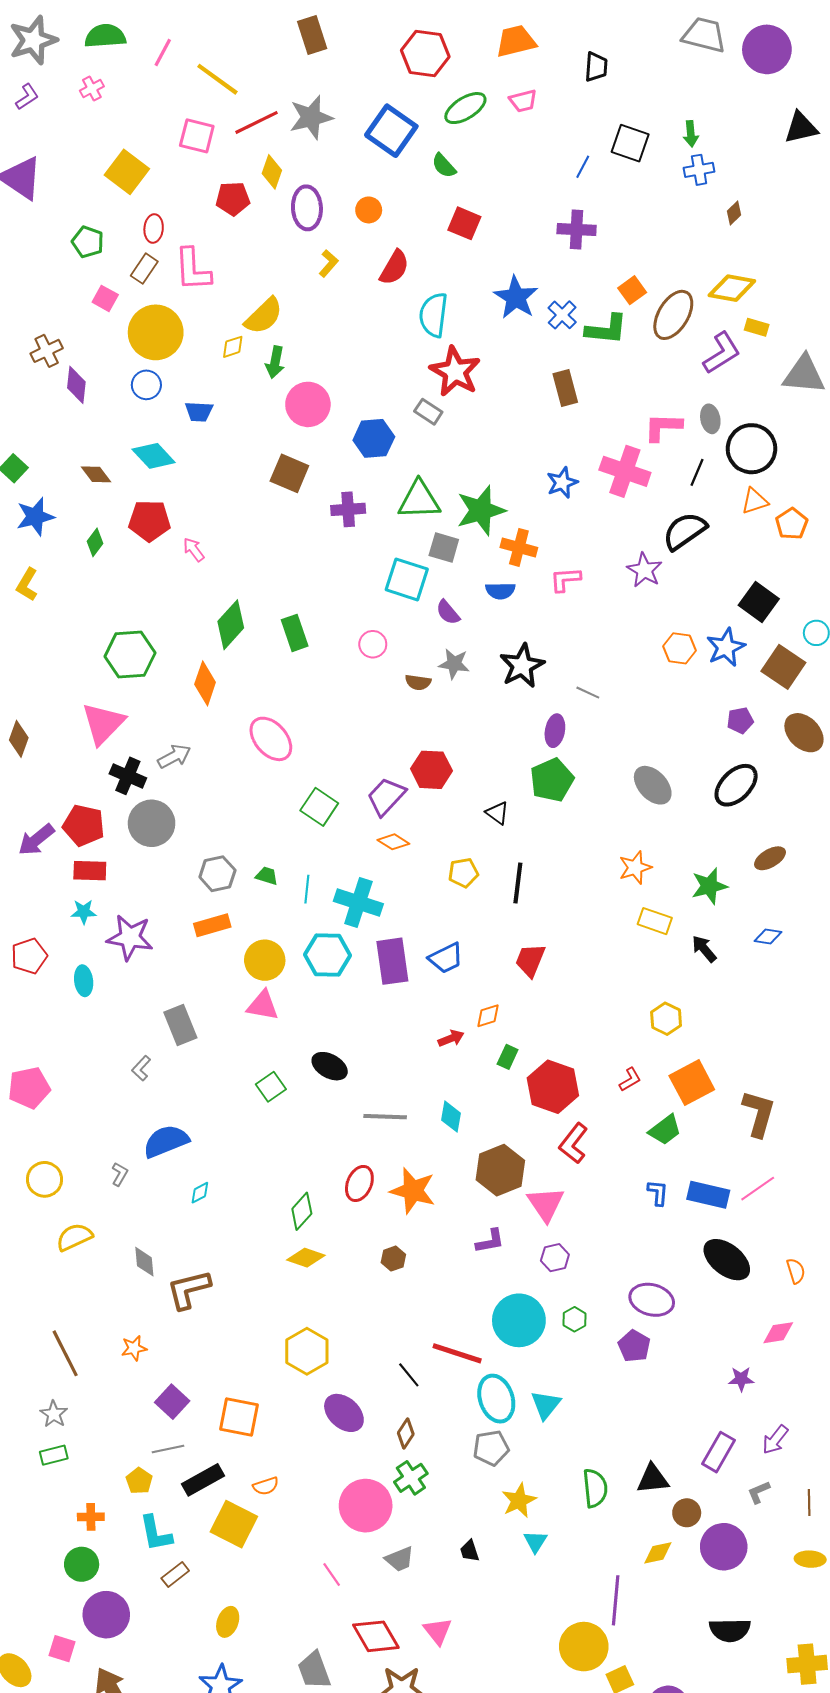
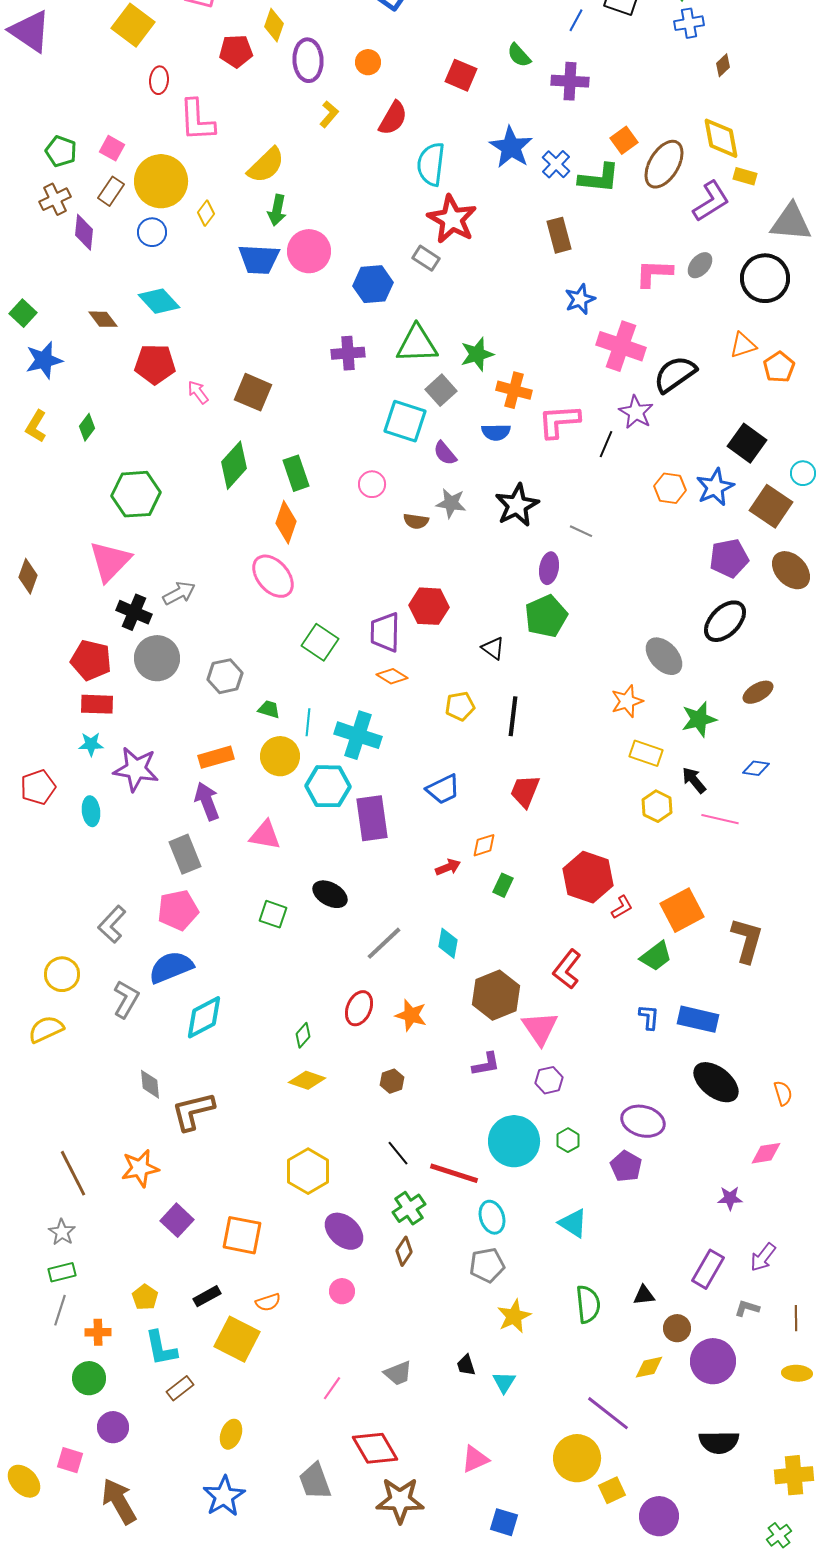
green semicircle: (444, 166) -> (519, 55), moved
green pentagon: (88, 242) -> (61, 151), moved
brown rectangle: (144, 269) -> (111, 191), moved
yellow diamond: (732, 288) -> (721, 138), turned 69
yellow diamond: (233, 347) -> (206, 213), moved, turned -35
blue trapezoid: (199, 412) -> (259, 259), moved, size x1.5
gray ellipse: (710, 419) -> (700, 265), turned 52
black circle: (751, 449) -> (765, 278), moved
pink cross: (625, 471) -> (621, 346), moved
black line: (697, 472) -> (606, 444), moved
brown square: (289, 473) -> (253, 392), moved
blue star: (562, 483) -> (580, 299), moved
green star: (481, 510) -> (477, 354), size x0.7
green diamond: (95, 542) -> (87, 427), moved
gray square: (444, 547) -> (441, 390), turned 32
pink L-shape: (565, 579) -> (559, 421), size x1.4
orange diamond: (205, 683) -> (286, 522), moved
purple pentagon: (740, 720) -> (729, 558), size x1.5
gray ellipse: (653, 785) -> (664, 656), moved
purple trapezoid: (386, 797) -> (385, 632), turned -42
purple arrow: (36, 840) -> (207, 801), moved, turned 108
gray hexagon: (217, 874) -> (225, 676), moved
yellow circle: (265, 960) -> (280, 756), moved
purple rectangle: (392, 961) -> (372, 818), moved
yellow hexagon: (666, 1019) -> (657, 806), moved
gray L-shape: (141, 1068) -> (112, 924), moved, size x1.5
green square: (271, 1087) -> (273, 914), turned -36
red hexagon: (553, 1087) -> (588, 877), moved
pink pentagon: (29, 1088) -> (178, 910), moved
gray line: (385, 1117) -> (384, 943), turned -45
gray L-shape: (120, 1174) -> (126, 999), size x1.6
yellow circle: (45, 1179) -> (62, 974), moved
pink line: (758, 1189) -> (720, 819), moved, turned 48
orange star: (413, 1191) -> (411, 1015), size x0.7
cyan diamond: (200, 1193) -> (204, 1017), size x2.0
green diamond: (302, 1211) -> (303, 1035), size x0.7
yellow semicircle: (74, 1237) -> (46, 1029), moved
orange star: (134, 1348) -> (140, 1168), size x1.5
black line: (409, 1375) -> (398, 1153), moved
cyan ellipse: (496, 1399) -> (492, 1217), size x0.7
cyan triangle: (546, 1405) -> (573, 1223), moved, turned -36
gray line: (168, 1449) -> (60, 1310), moved, turned -60
green cross: (411, 1478) -> (409, 1208), moved
black triangle: (653, 1479) -> (644, 1295), size x0.7
black rectangle: (203, 1480) -> (207, 1296), size x0.7
gray L-shape: (759, 1492) -> (747, 1308), turned 40
pink circle: (366, 1506) -> (342, 1291), moved, size x0.5
cyan triangle: (535, 1542) -> (504, 1382), moved
pink line: (332, 1575) -> (332, 1388), turned 70
purple line: (616, 1600) -> (608, 1413), turned -57
purple circle: (106, 1615) -> (113, 1427), size x0.7
pink triangle: (438, 1631) -> (475, 1459), moved, turned 44

